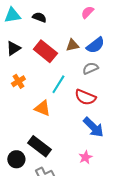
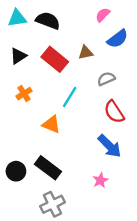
black semicircle: (39, 17) -> (48, 21), size x1.5
blue semicircle: (95, 45) -> (118, 39), moved
red semicircle: (85, 97) -> (114, 112), moved, turned 35
black circle: (16, 159) -> (16, 171), moved

